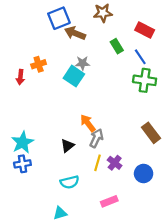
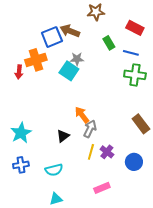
blue square: (59, 18) -> (52, 37), moved
blue line: (140, 57) -> (131, 53), turned -42
orange cross: (39, 64) -> (36, 60), size x1.5
blue cross: (22, 164) -> (21, 165), moved
cyan semicircle: (70, 182) -> (54, 170), moved

